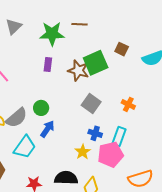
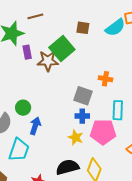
purple rectangle: (48, 64) -> (27, 52), moved
gray square: (91, 104) -> (83, 96), moved
cyan rectangle: (119, 137) -> (118, 110), moved
pink pentagon: (111, 155) -> (103, 132), turned 30

